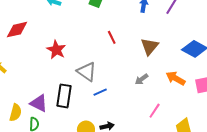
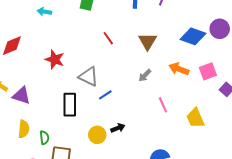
purple triangle: (39, 103) -> (21, 96), moved
pink line: (155, 111) -> (163, 105), turned -49

